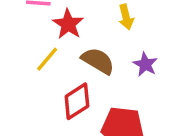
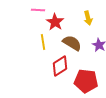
yellow line: (47, 59) -> (43, 42), turned -49

